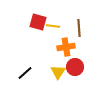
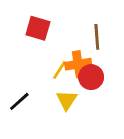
yellow line: (53, 26) -> (59, 70), moved, turned -64
red circle: (75, 67) -> (91, 77), moved

